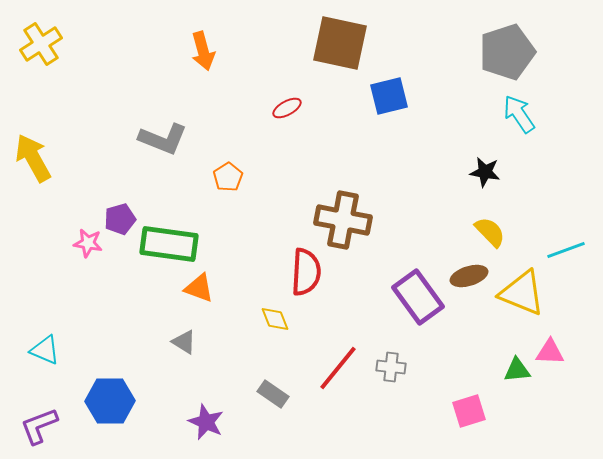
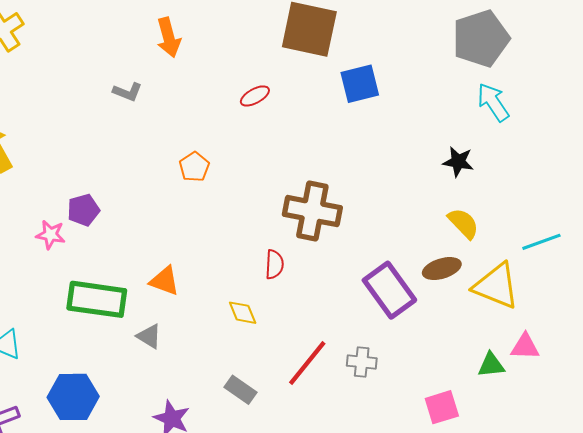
gray L-shape: (163, 139) -> (128, 92), moved, size x0.6
green rectangle: (169, 244) -> (97, 299), moved
red semicircle: (306, 272) -> (274, 264), size x0.6

